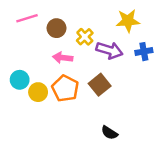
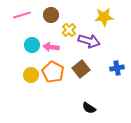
brown circle: (57, 28) -> (51, 15), moved
blue cross: (144, 52) -> (117, 68), moved
cyan circle: (20, 80) -> (32, 45), moved

